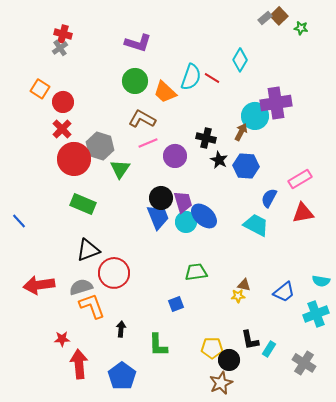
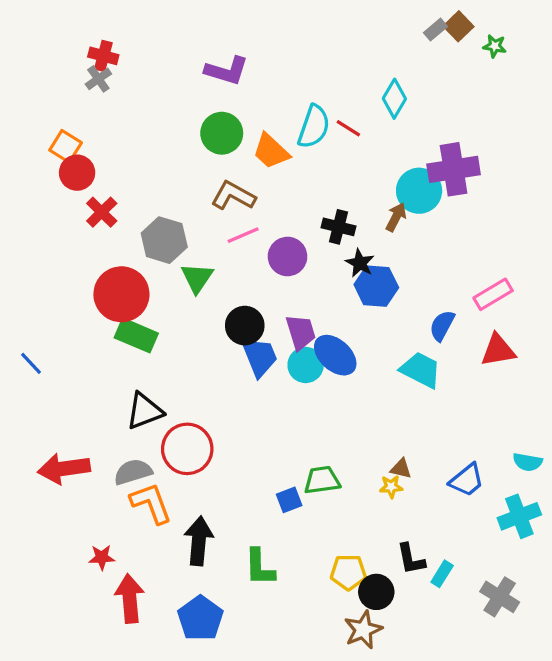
red circle: (63, 102) -> (77, 173), moved
red circle: (74, 159) -> (121, 294), moved
blue hexagon: (246, 166) -> (376, 286), moved
black circle: (161, 198) -> (245, 326), moved
green trapezoid: (196, 272) -> (322, 480), moved
black arrow: (121, 329) -> (199, 541), size x1.8

